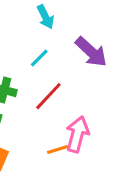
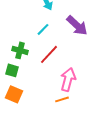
orange line: (58, 150) -> (62, 99), moved

